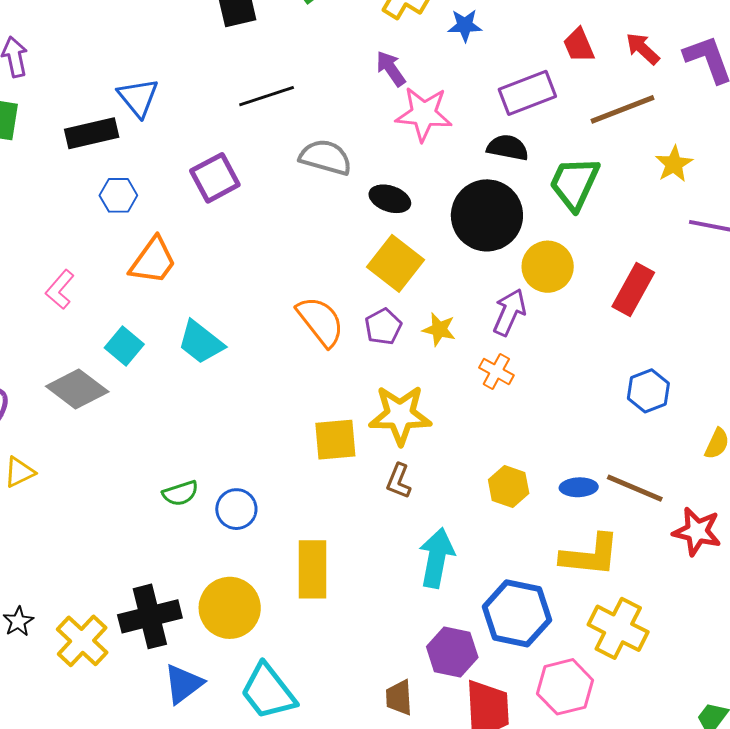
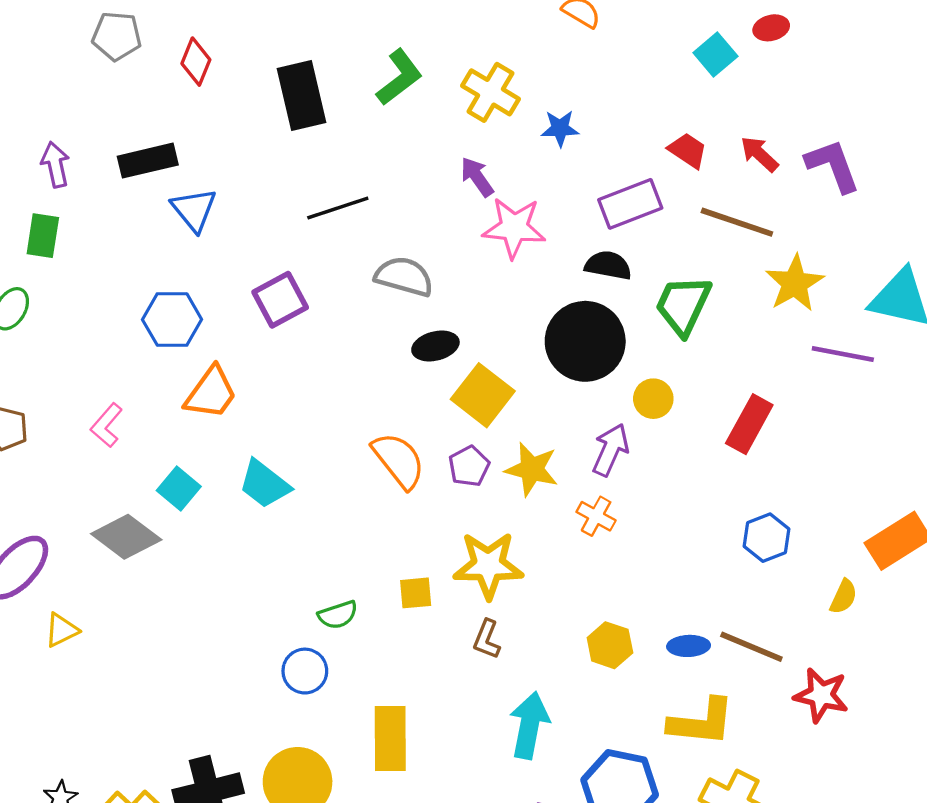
red trapezoid: (579, 45) -> (688, 150), turned 147
brown line: (622, 109) -> (737, 222), turned 40
black rectangle: (92, 133) -> (148, 161), moved
yellow star: (674, 164) -> (795, 283), size x1.4
blue hexagon: (118, 195) -> (172, 320), size x1.4
black ellipse: (390, 199) -> (435, 346), moved, turned -33
yellow circle: (548, 267) -> (653, 399), size x0.7
yellow star: (439, 329) -> (532, 469), size x1.4
yellow square: (335, 440) -> (416, 593), size x0.7
green semicircle: (180, 493) -> (338, 615), moved

